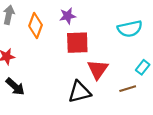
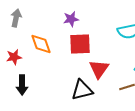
orange diamond: (36, 26) -> (41, 44), moved, turned -40
black arrow: (15, 87) -> (22, 85), turned 48

